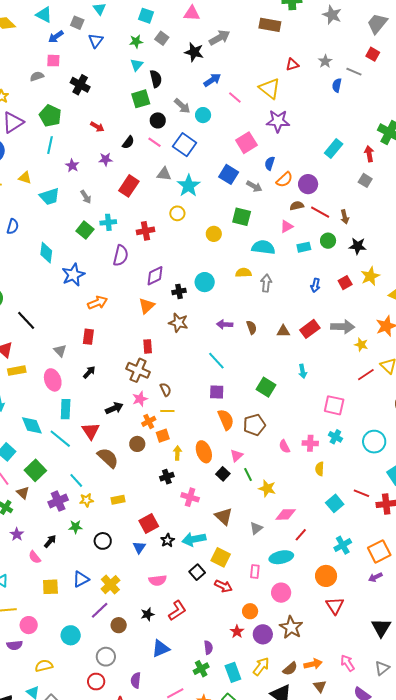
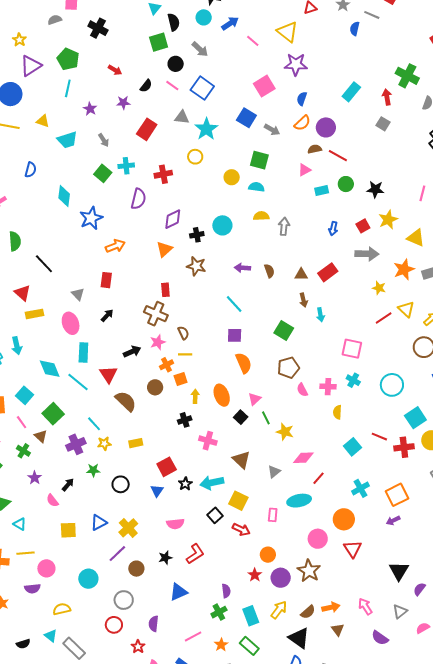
cyan circle: (203, 115) -> (204, 17), moved
blue semicircle: (270, 163) -> (302, 99), moved
brown arrow: (345, 217) -> (303, 300), moved
cyan semicircle: (263, 247) -> (256, 187), moved, size x0.7
gray arrow: (343, 327) -> (367, 254), moved
brown pentagon: (254, 425) -> (288, 368), moved
pink circle: (281, 593) -> (318, 539), moved

